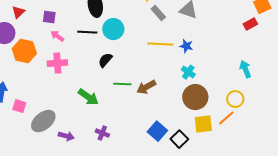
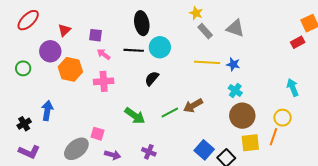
green line: (122, 84) -> (170, 113), moved, turned -30
pink square: (19, 106) -> (98, 134), moved
orange line: (226, 118) -> (273, 137), turned -30
gray ellipse: (43, 121) -> (76, 149), moved

